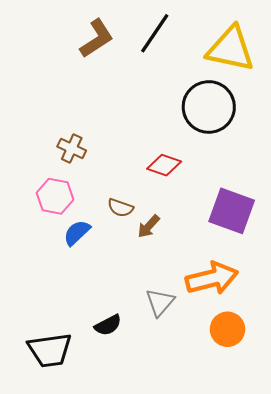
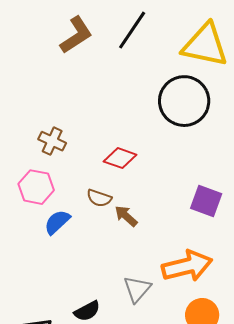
red diamond: (164, 165) -> (120, 158), moved
purple square: (232, 211) -> (206, 201), size x0.7
brown arrow: (149, 226) -> (126, 216), turned 90

